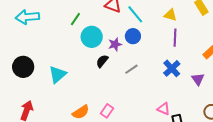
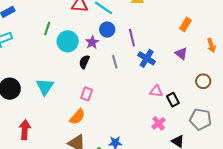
purple line: (175, 38) -> (132, 38), moved
blue cross: (172, 68) -> (147, 58), moved
gray line: (131, 69) -> (115, 62), turned -56
pink rectangle: (107, 111) -> (87, 94), moved

